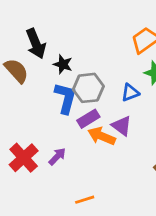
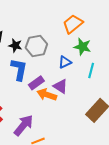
gray hexagon: (88, 88) -> (36, 46), moved
purple arrow: (57, 156) -> (23, 125), moved, size x1.6

